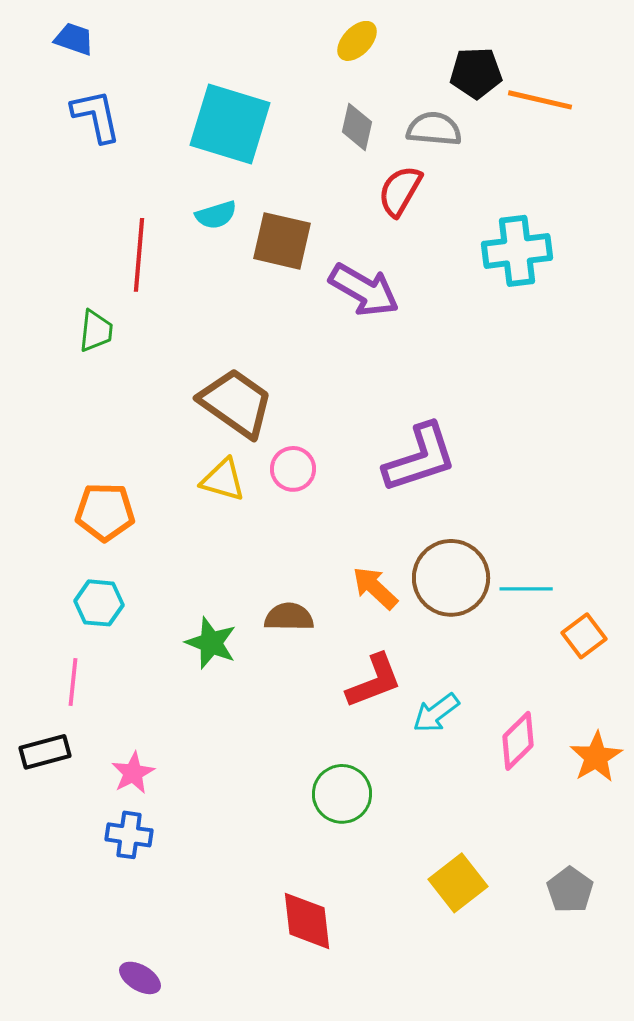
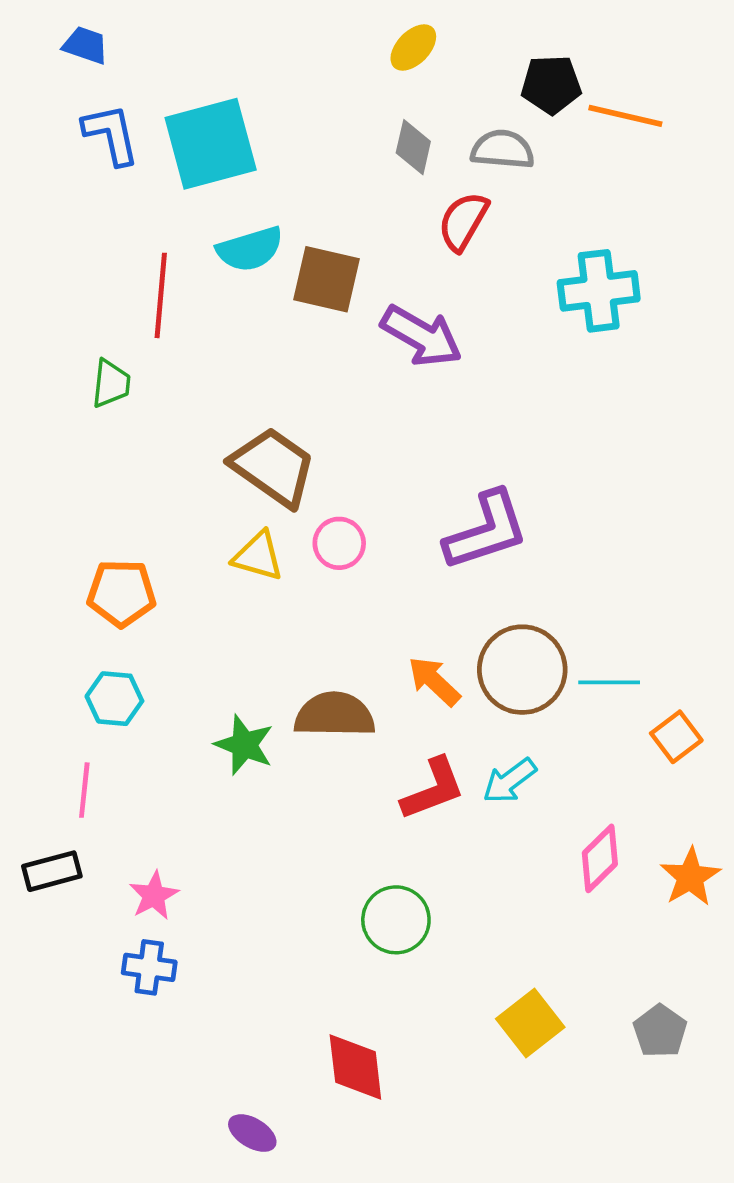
cyan square: (230, 124) -> (211, 144), moved, turned -32
cyan semicircle: (216, 215) -> (250, 249), size x1.4
brown semicircle: (289, 617) -> (335, 715), size x1.4
cyan arrow: (436, 713) -> (509, 781), moved
purple ellipse: (140, 978) -> (252, 1133), moved

